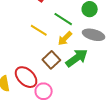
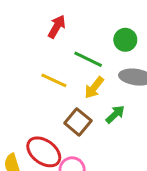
green arrow: (77, 58) -> (115, 114), size x0.6

